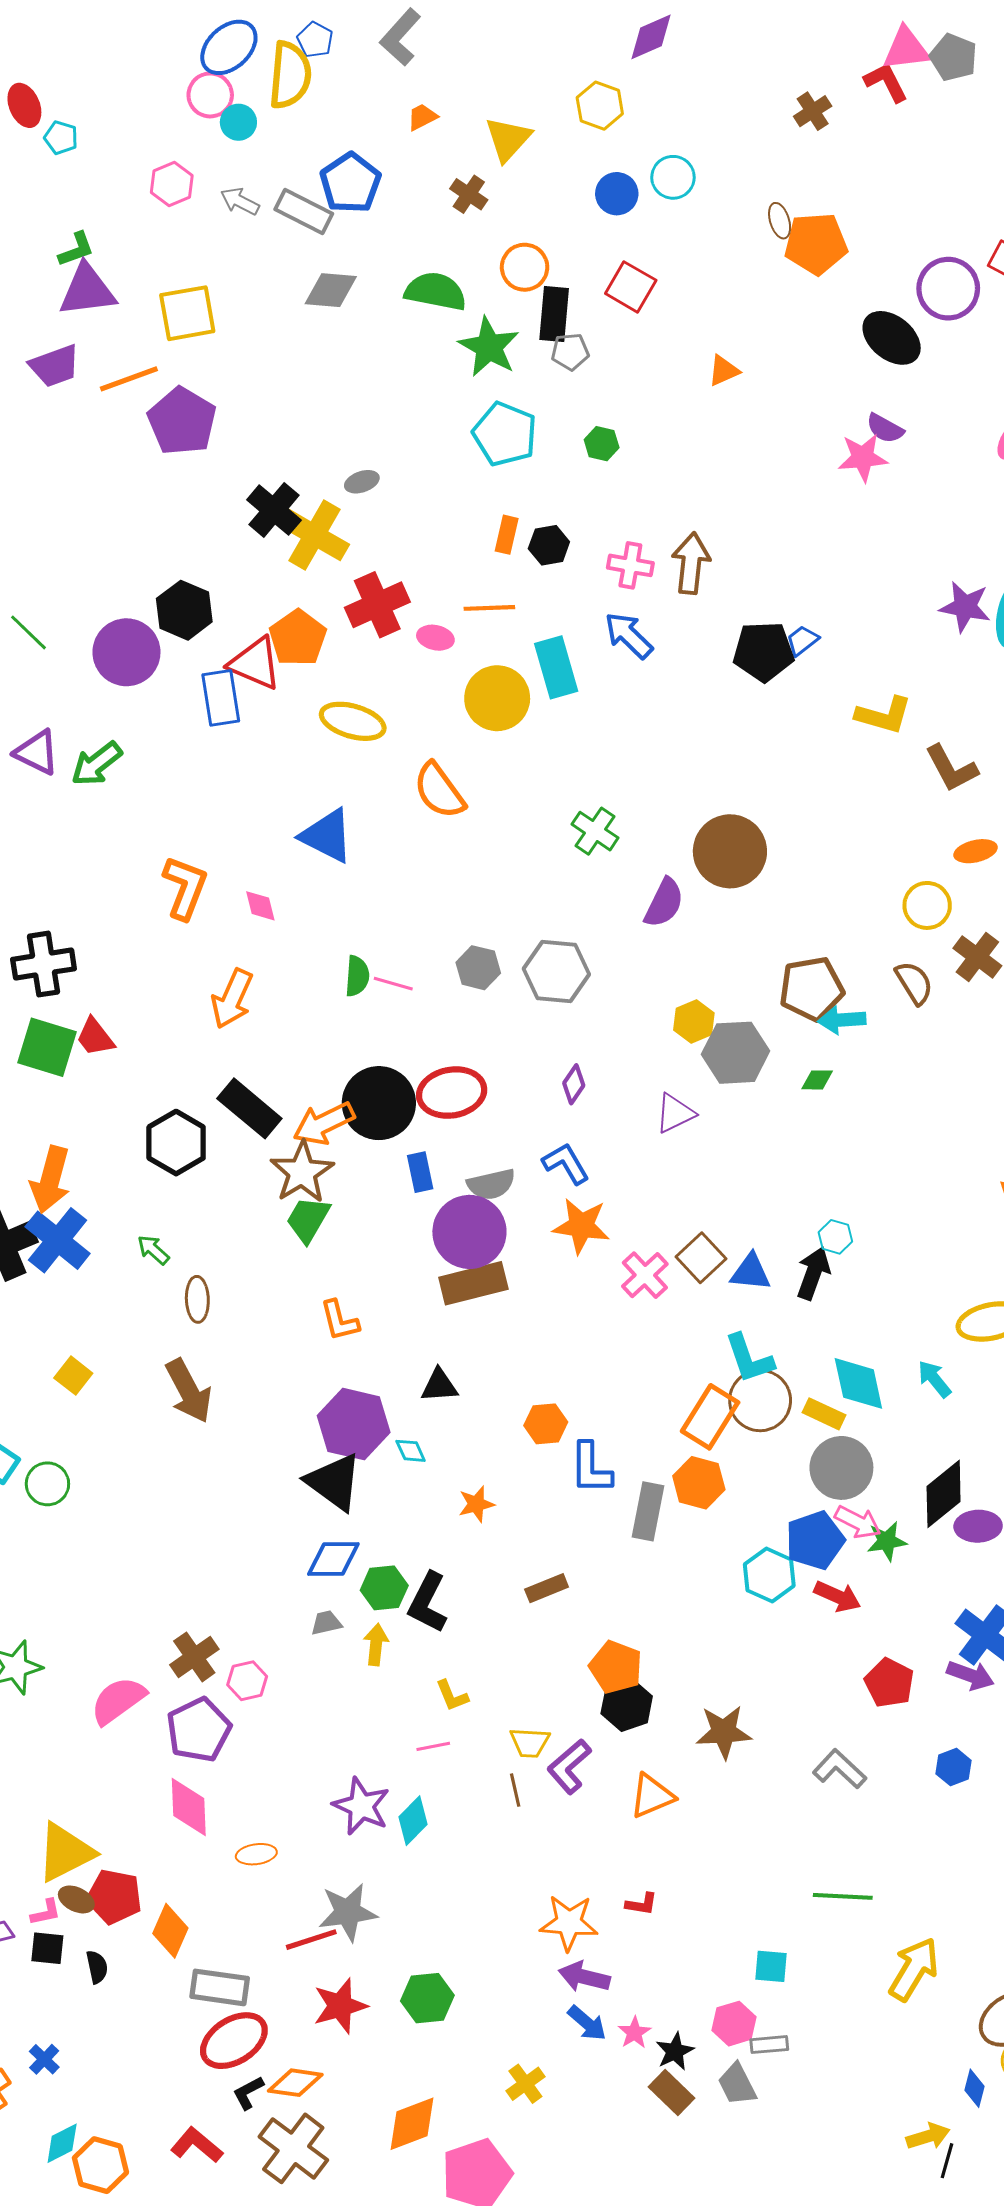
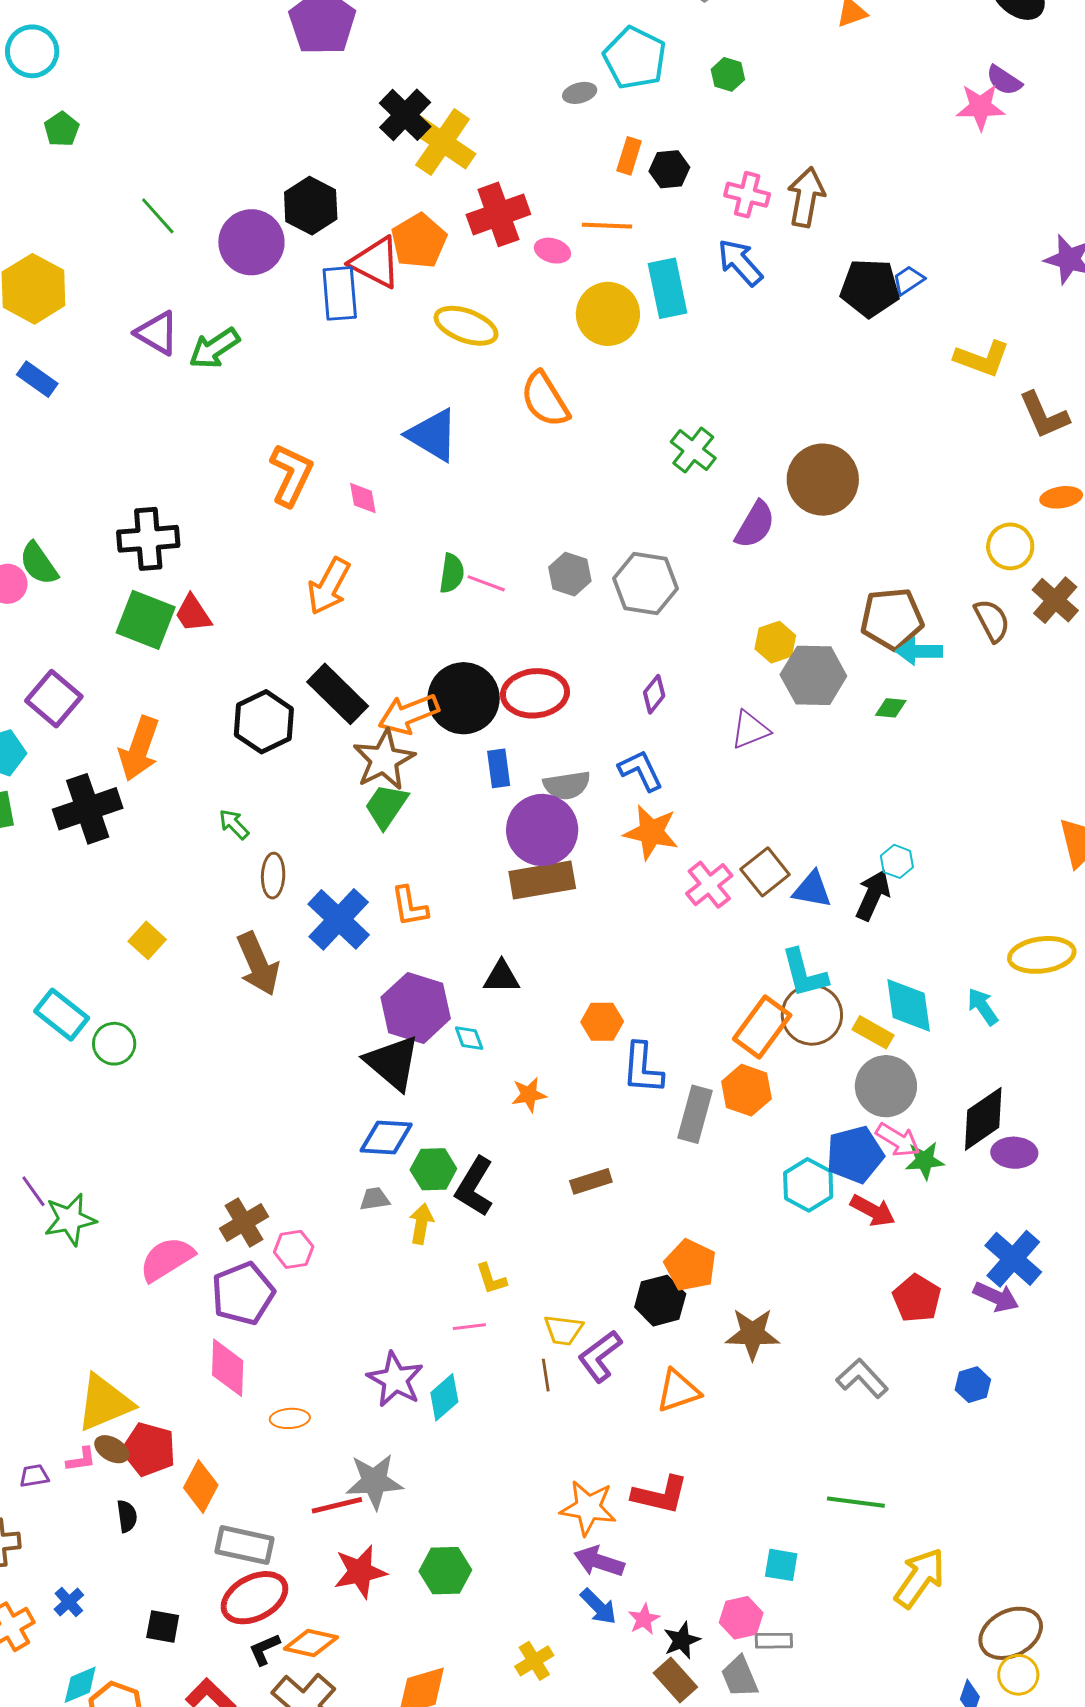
gray ellipse: (362, 482) -> (580, 93), moved
blue cross: (58, 1240) -> (339, 919), moved
orange pentagon: (616, 1667) -> (690, 1265), moved
red L-shape: (641, 1904) -> (660, 1495), size x1.8
black square: (47, 1948) -> (163, 1626), moved

